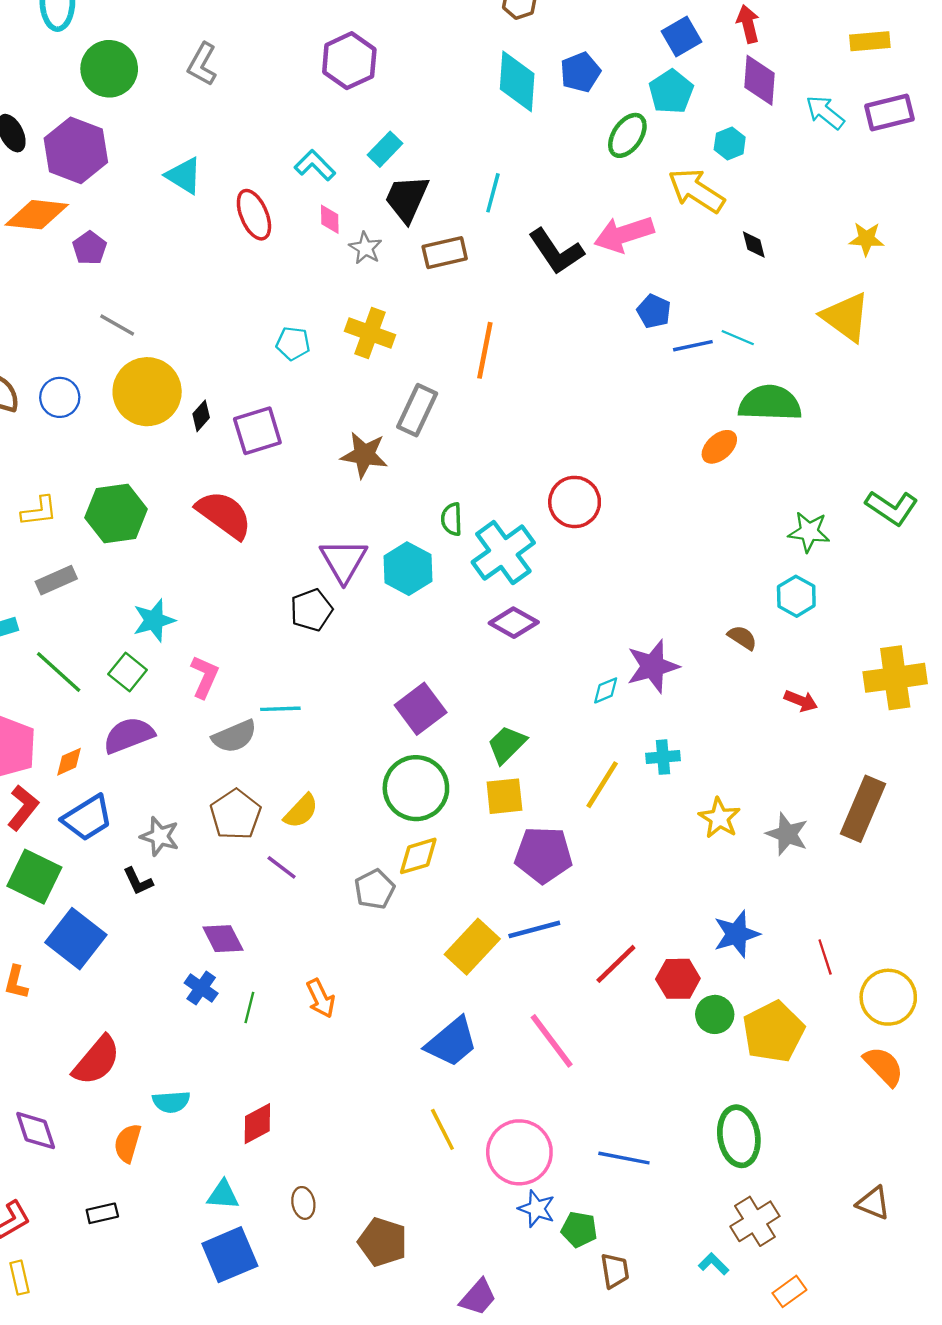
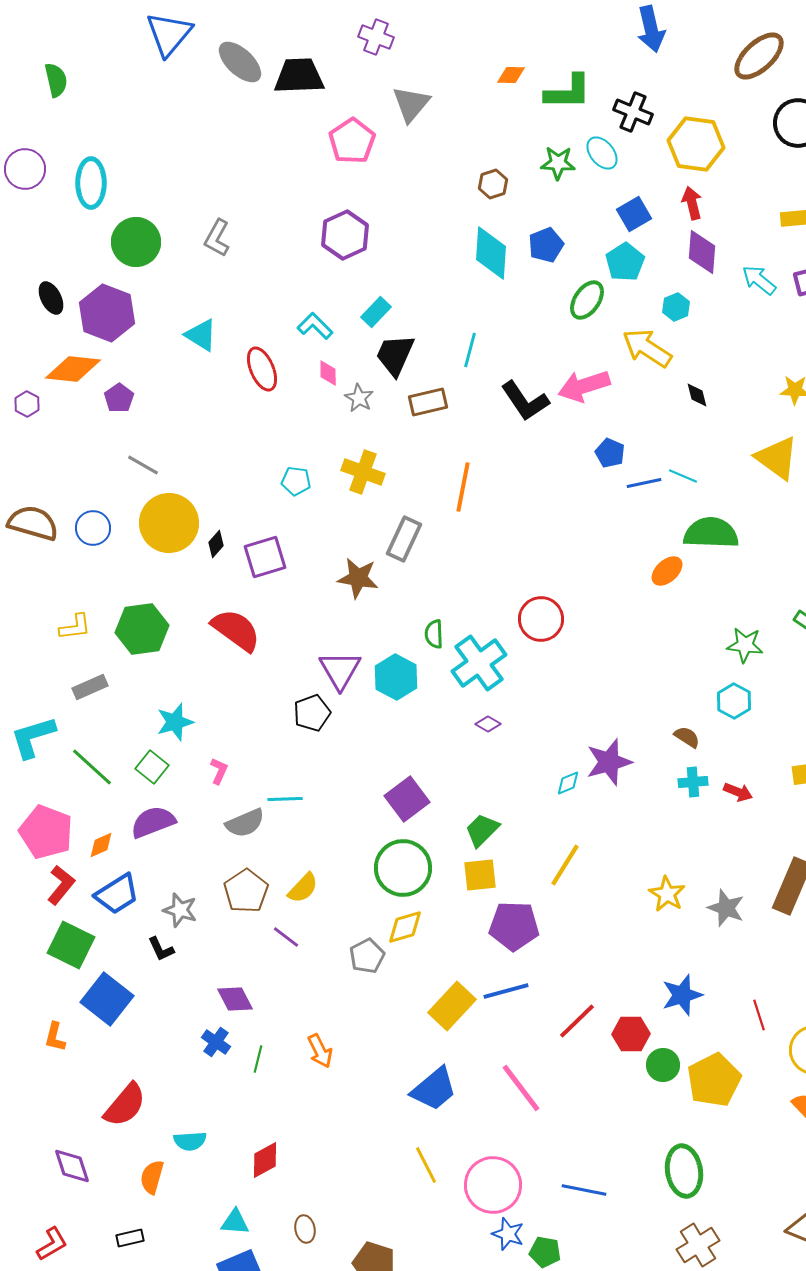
purple diamond: (514, 623) -> (488, 724), size x0.6
pink L-shape: (205, 677) -> (219, 771), size x0.7
cyan cross: (663, 757) -> (693, 782), moved

